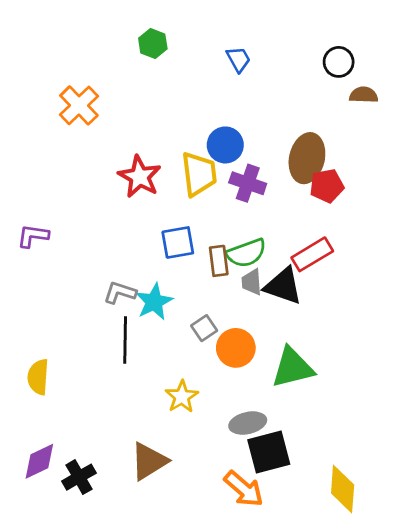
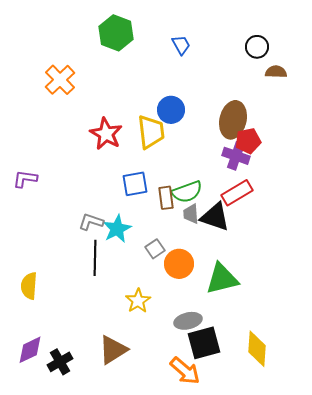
green hexagon: (153, 43) -> (116, 33), size x1.6
purple cross: (248, 183) -> (236, 156), moved
yellow diamond: (343, 489) -> (257, 349), moved

